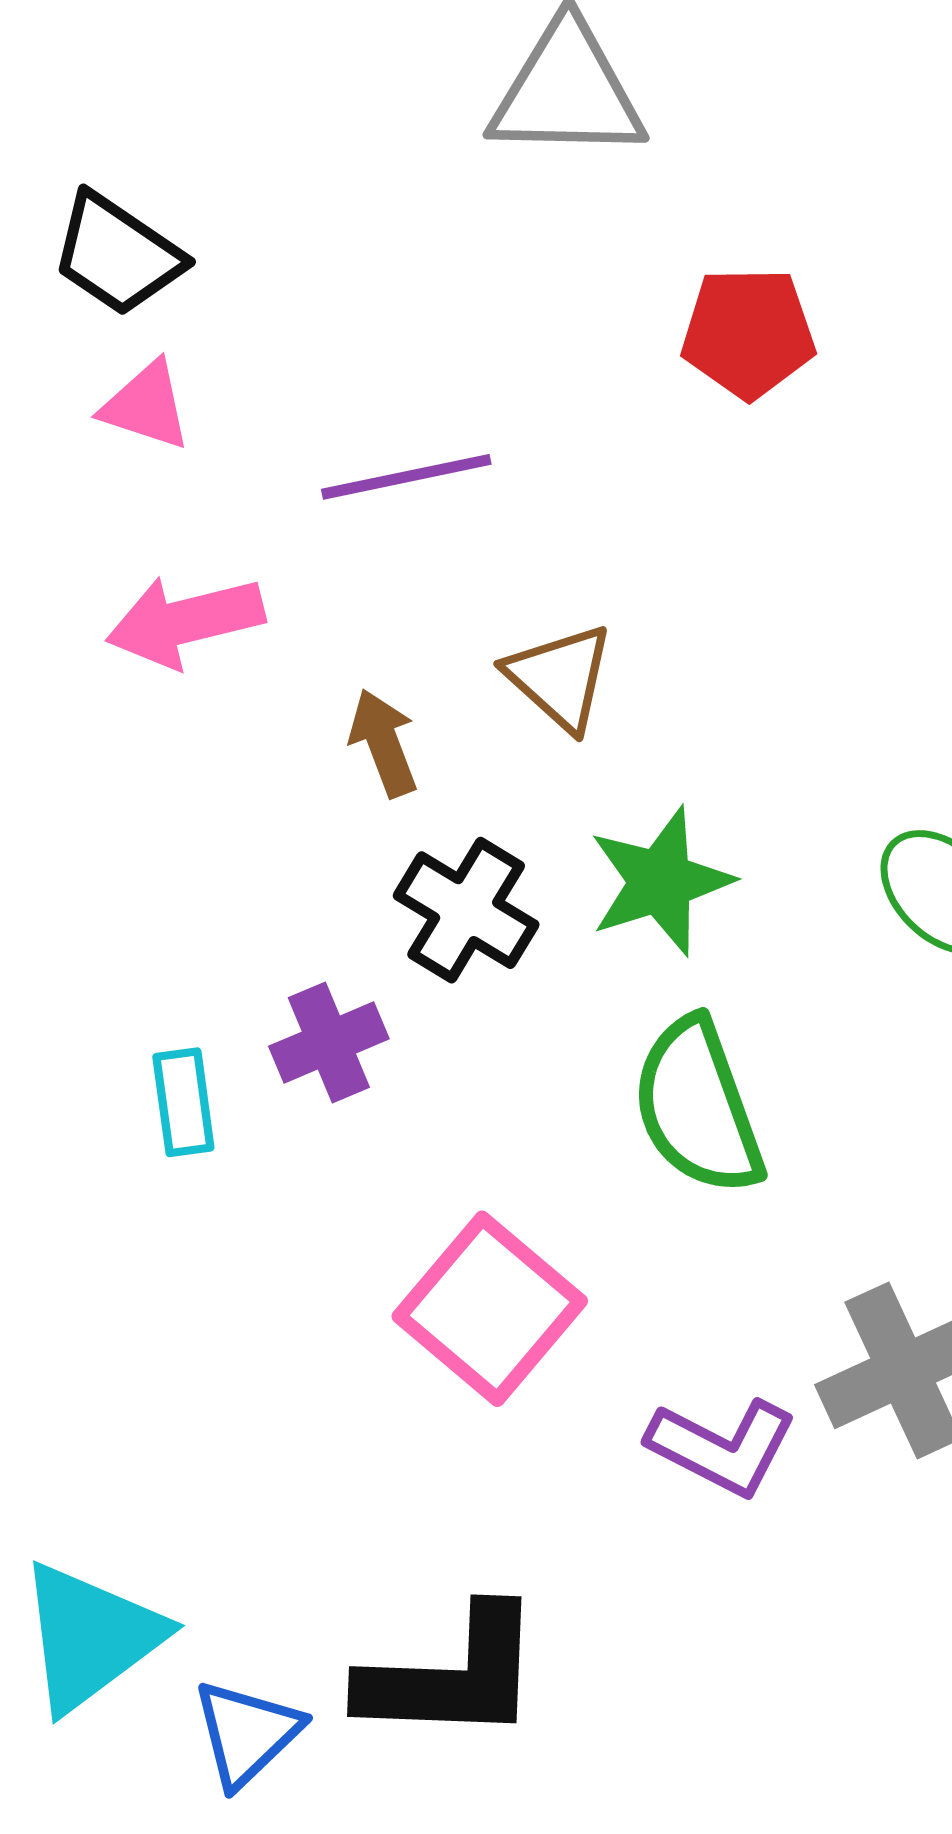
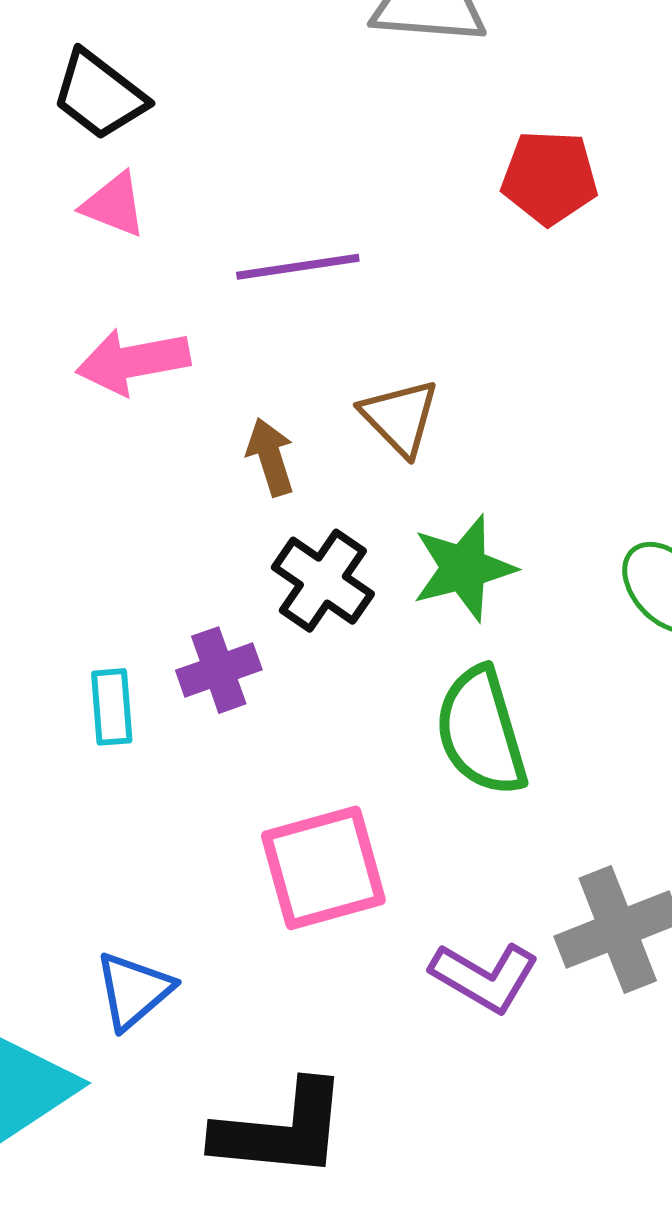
pink square: (490, 1309) -> (323, 868), turned 31
blue triangle: (247, 1733) -> (134, 990), moved

